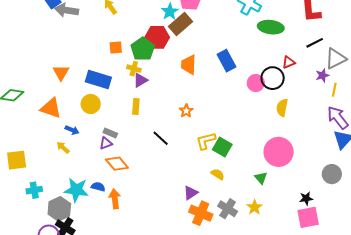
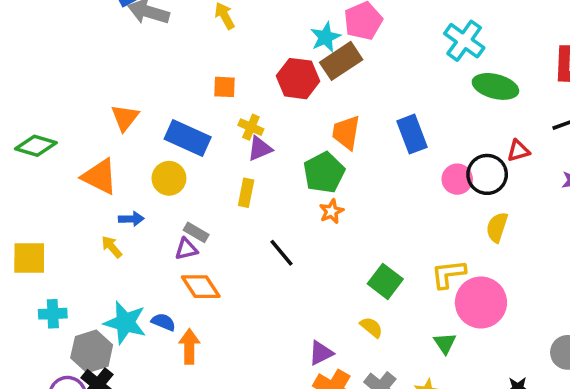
green pentagon: (143, 49) -> (324, 173), moved
blue arrow: (72, 130) -> (131, 219), turned -32
yellow L-shape: (206, 141) -> (448, 274), moved

